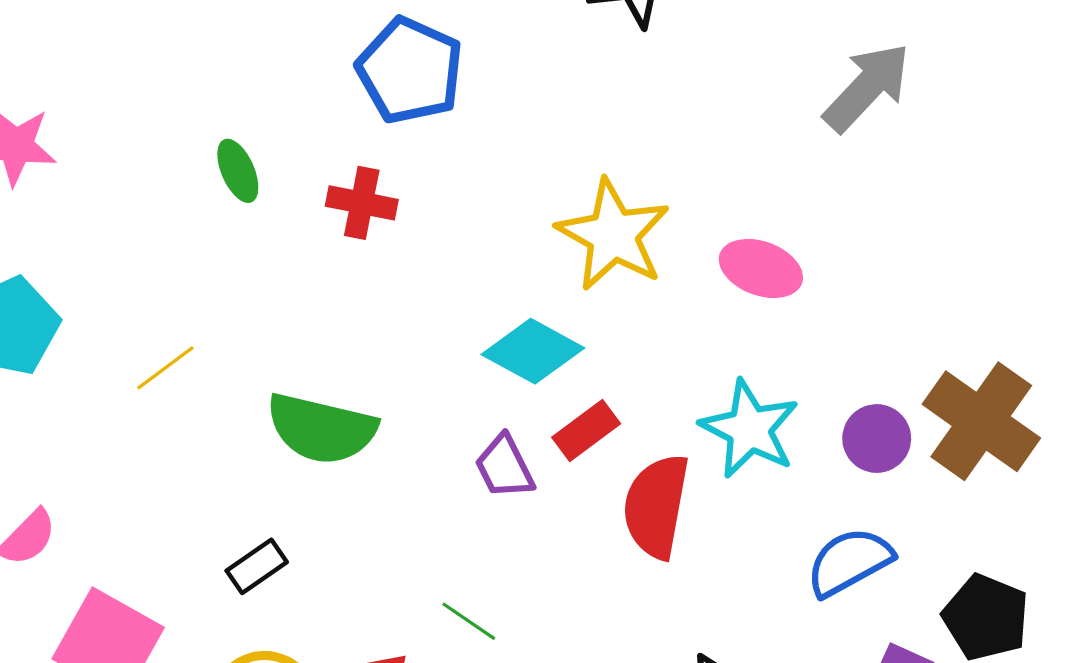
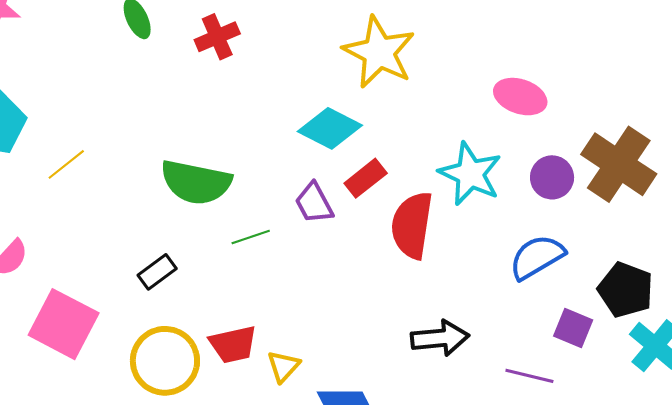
red cross: (362, 203) -> (217, 37), turned -33
pink ellipse: (761, 268) -> (520, 97), moved
yellow line: (165, 368) -> (66, 164), moved
green line: (469, 621) -> (251, 237), moved, turned -51

